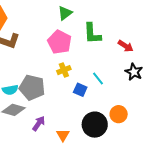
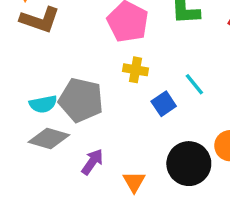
yellow cross: (64, 70) -> (136, 70), turned 32
blue square: (80, 90) -> (164, 104), turned 32

